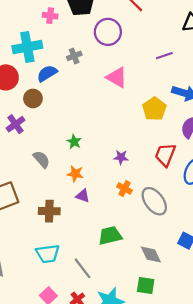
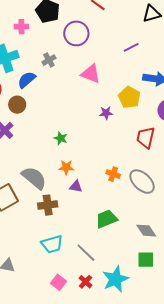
purple star: (121, 157) -> (106, 113), moved
gray semicircle: (41, 159) -> (34, 178), moved, size x1.5

